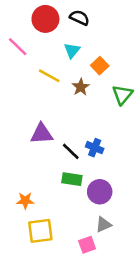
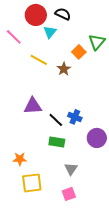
cyan triangle: (72, 50) -> (50, 32), moved
green triangle: (122, 95) -> (97, 42), moved
purple circle: (100, 192) -> (97, 138), moved
gray triangle: (103, 225) -> (71, 169), moved, turned -32

